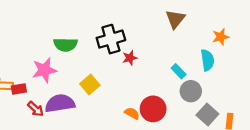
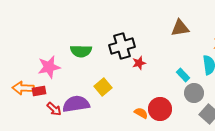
brown triangle: (175, 19) -> (180, 28), turned 42
pink star: (44, 70) -> (49, 67), moved

